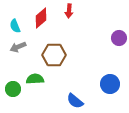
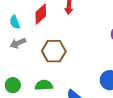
green semicircle: (35, 79) -> (44, 85), moved

